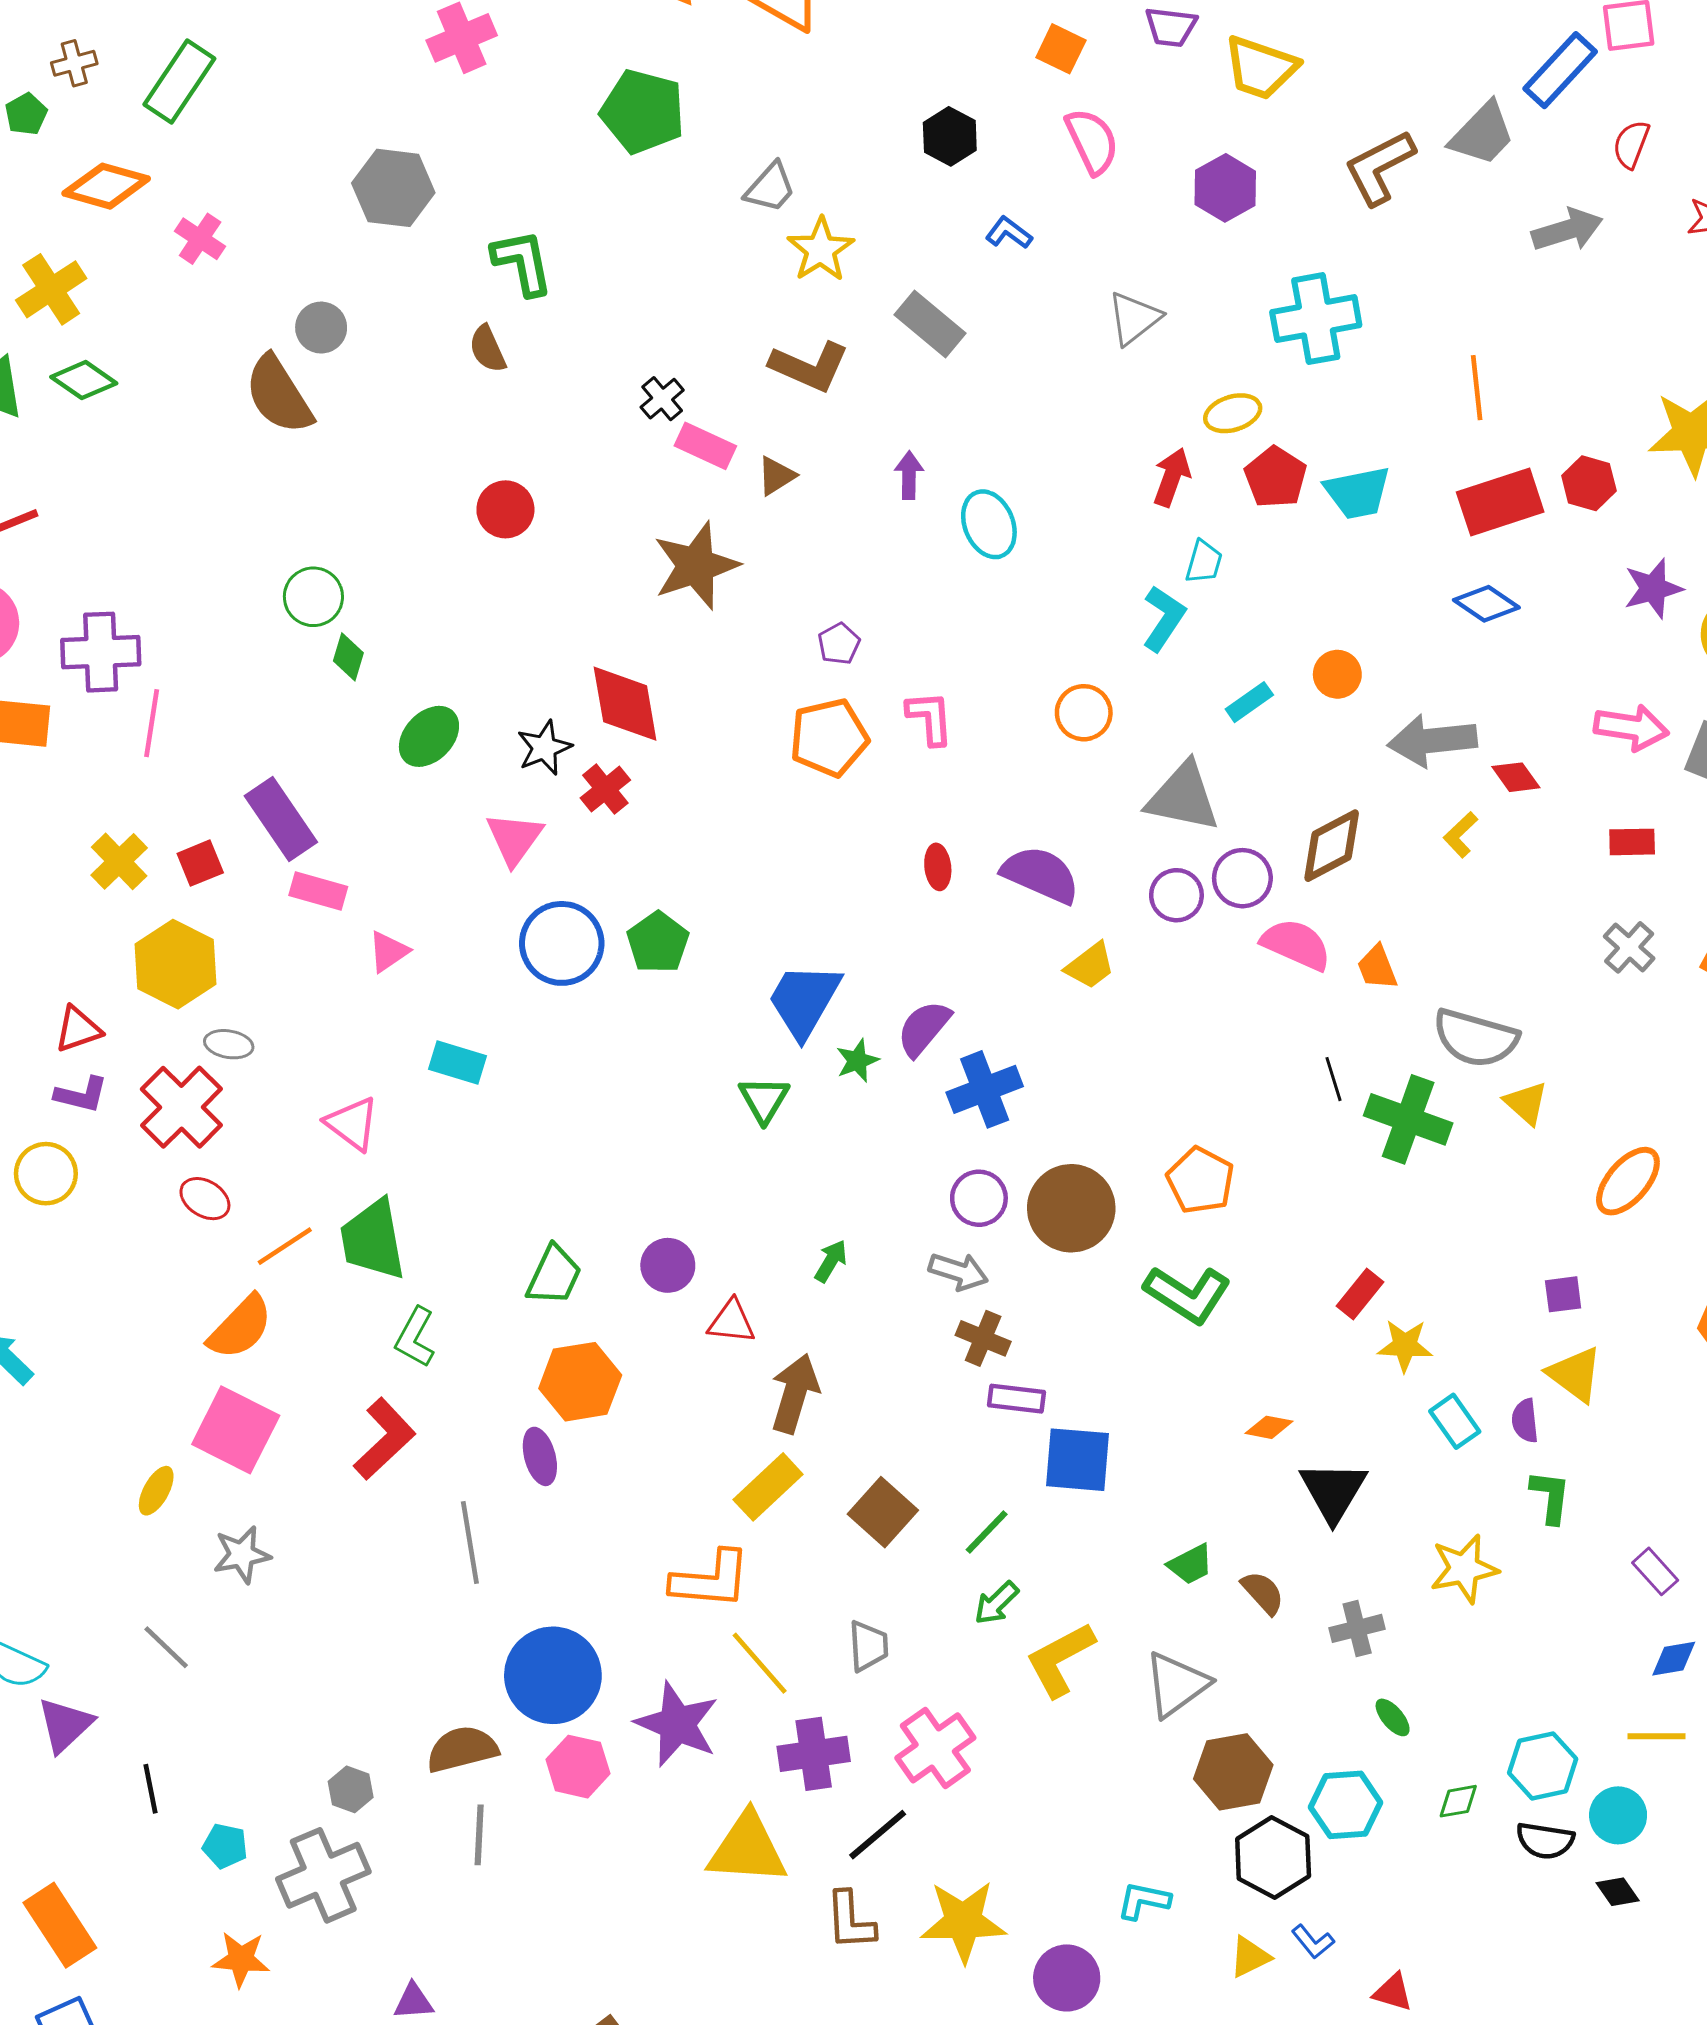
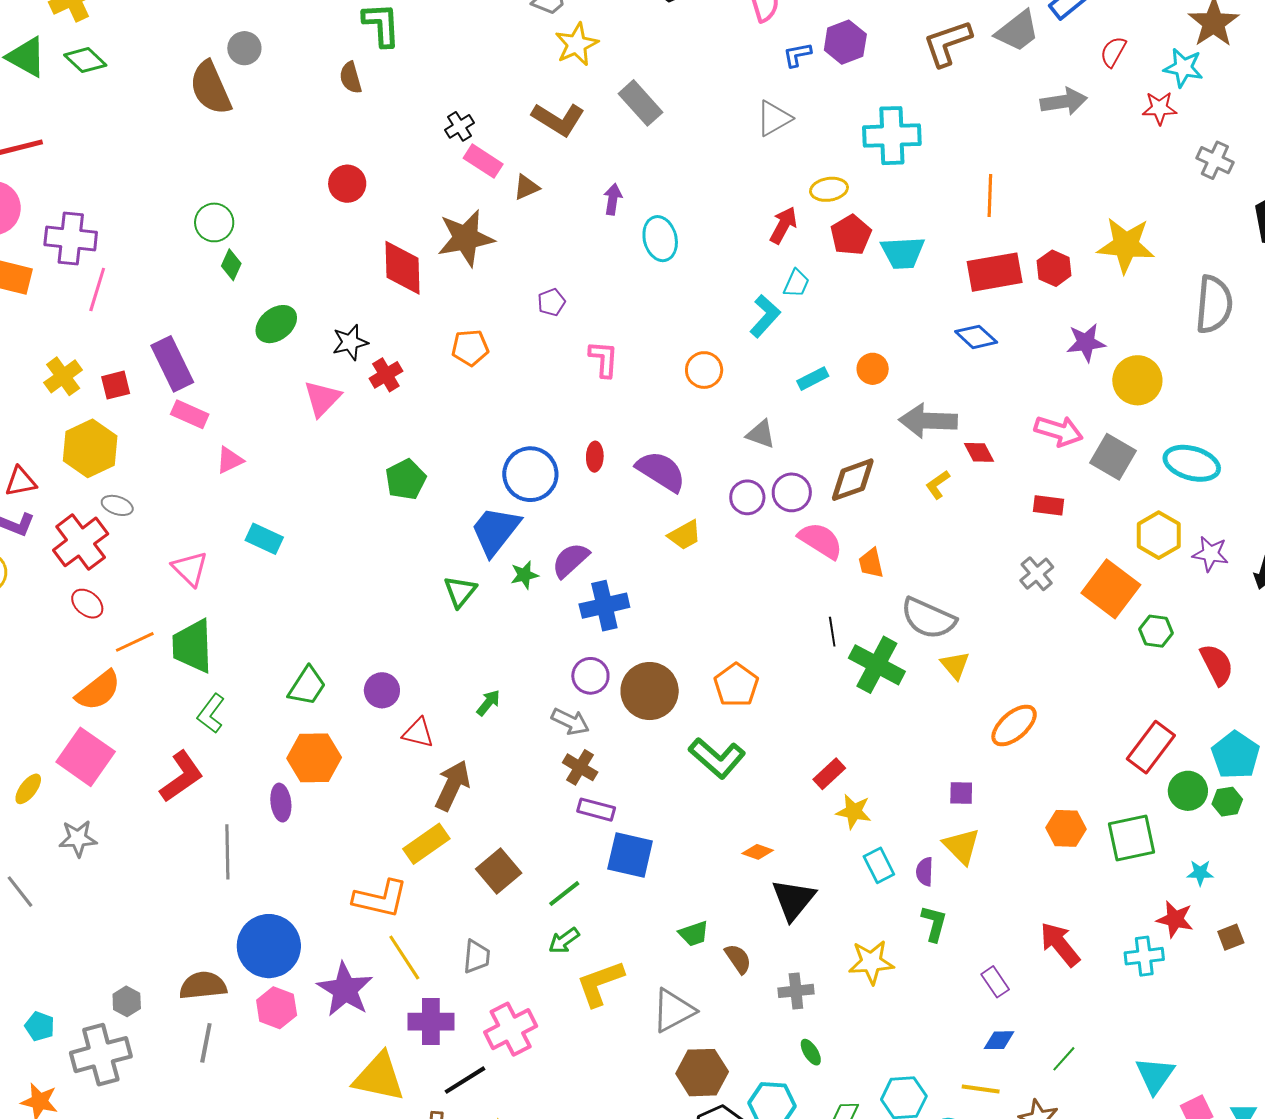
blue L-shape: (1009, 233) -> (797, 55), moved, turned -56
red diamond: (625, 704) -> (402, 268), moved
orange pentagon: (829, 738) -> (470, 348), moved, size x0.7
gray triangle: (1183, 797) -> (761, 434), size x0.6
blue circle: (562, 943) -> (530, 474), moved

